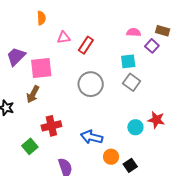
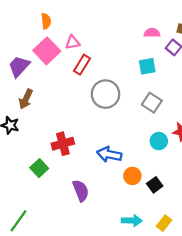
red rectangle: (86, 45) -> (82, 65), moved
pink square: (41, 68) -> (47, 51), moved, turned -35
gray square: (132, 82) -> (152, 103), moved
brown arrow: (33, 94) -> (26, 99), moved

